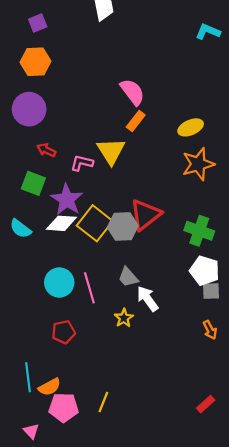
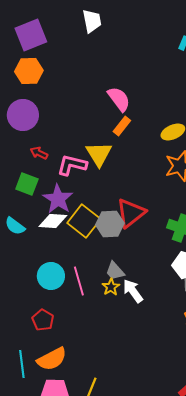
purple square: (38, 23) -> (31, 35), size x1.8
pink L-shape: (82, 163) -> (72, 165), size x1.4
yellow star: (124, 318) -> (111, 287), moved
red pentagon: (64, 332) -> (43, 320), moved, turned -30
orange semicircle: (50, 387) -> (52, 359), moved, size x1.4

